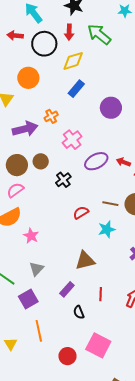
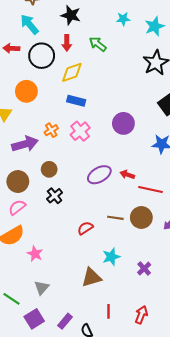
green arrow: (99, 34) -> (98, 44), size x0.7
blue rectangle: (76, 89) -> (76, 101), turned 66
purple circle: (111, 108) -> (123, 123), moved
pink cross: (72, 140) -> (80, 131), moved
brown circle: (41, 161) -> (49, 169), moved
black cross: (63, 180) -> (55, 196), moved
cyan star: (107, 229) -> (111, 257), moved
purple rectangle: (67, 289) -> (65, 321), moved

